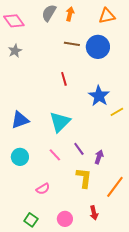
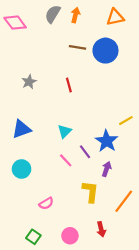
gray star: (15, 51) -> (29, 82), moved
blue star: (99, 96) -> (107, 141), moved
cyan triangle: (60, 122) -> (65, 131), size x0.6
purple line: (79, 149) -> (85, 152), moved
pink line: (55, 155) -> (66, 160), moved

